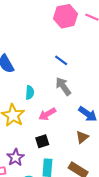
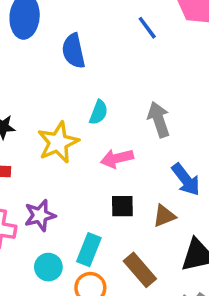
blue line: (61, 60) -> (147, 28), moved
black square: (42, 141) -> (122, 206), moved

